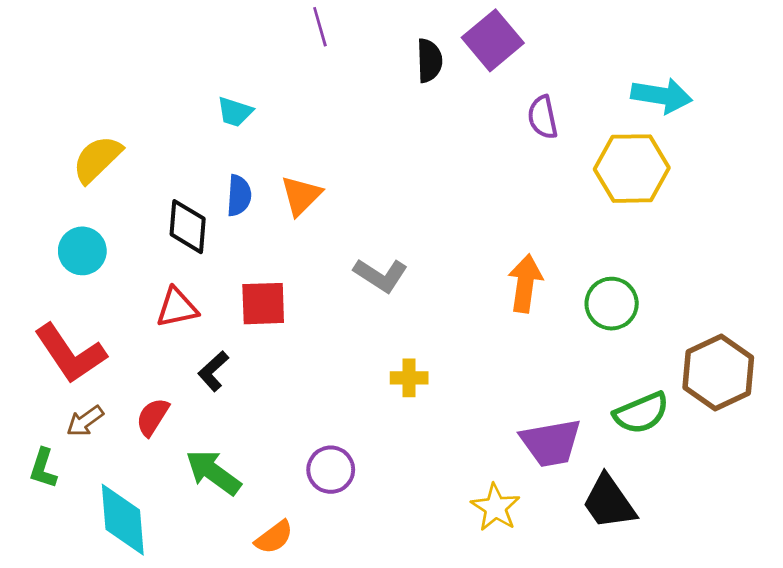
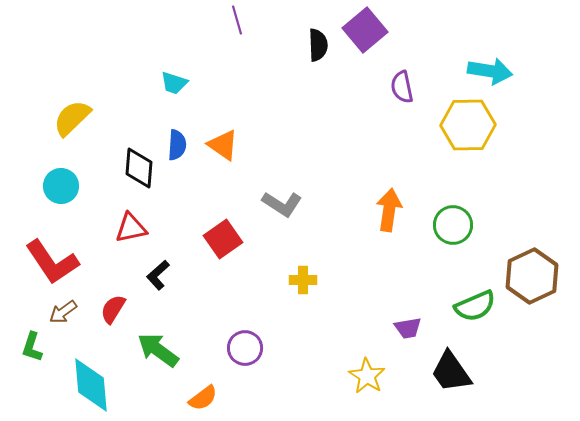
orange triangle: (301, 196) -> (223, 145), turned -40
red square: (263, 304) -> (223, 239), moved, turned -33
purple trapezoid: (551, 443) -> (408, 328), size x0.6

